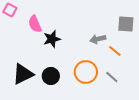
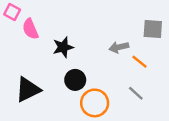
pink semicircle: (35, 24) -> (30, 29), moved
orange circle: (86, 72) -> (95, 103), moved
black circle: (51, 76) -> (75, 80), moved

